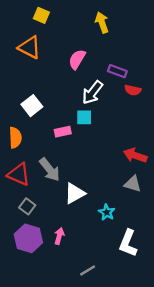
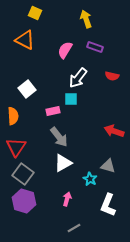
purple rectangle: (117, 71) -> (95, 47), moved
gray arrow: (50, 170) -> (59, 137), moved
red triangle: (19, 174) -> (16, 147), turned 40
gray triangle: (133, 184) -> (108, 166), moved
gray square: (27, 206) -> (23, 174), size x1.5
pink arrow: (59, 236) -> (67, 199), moved

